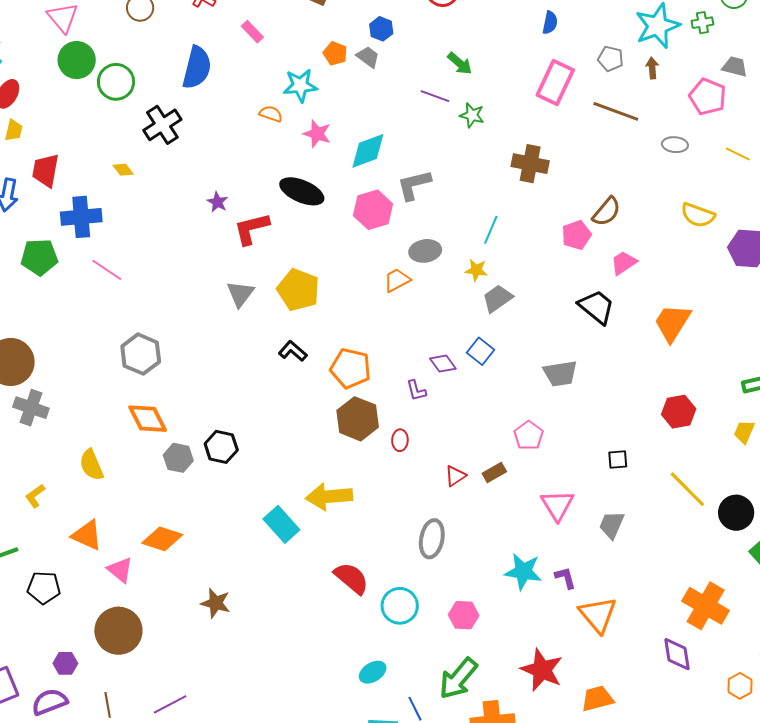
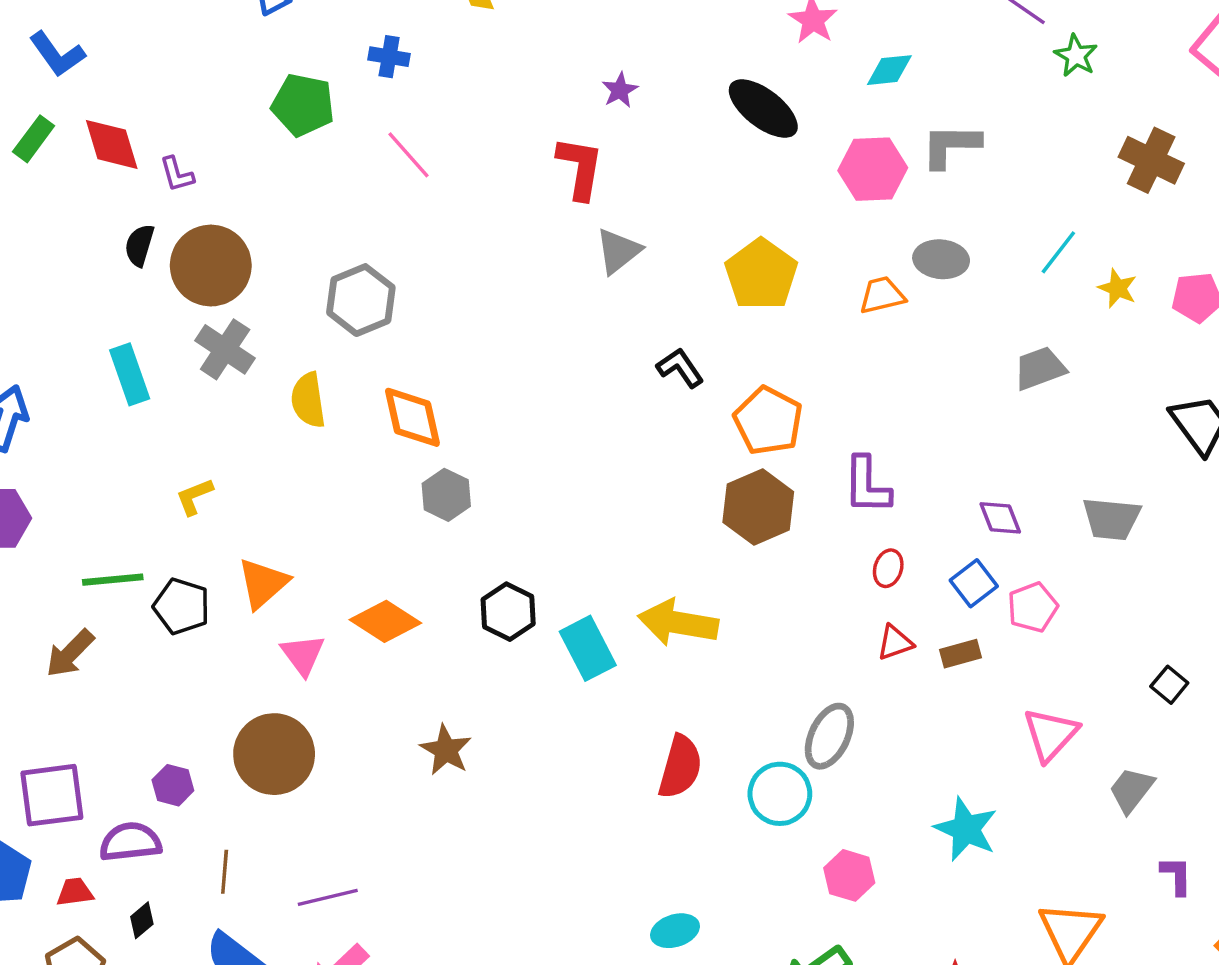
cyan diamond: (368, 151) -> (889, 70), size x0.7
blue cross: (81, 217) -> (389, 57), size x0.6
red L-shape: (251, 229) -> (580, 168), moved, turned 99
yellow star: (476, 270) -> (1118, 288), moved
yellow pentagon: (298, 290) -> (761, 274), moved
blue square: (481, 351) -> (974, 583), moved
gray hexagon: (141, 354) -> (361, 300), moved
purple diamond: (443, 364) -> (1000, 518), moved
purple L-shape: (416, 390) -> (867, 485), size x1.6
red ellipse: (400, 440) -> (888, 568), moved
black hexagon: (221, 447) -> (508, 612), moved
black square: (618, 459) -> (1169, 685), turned 30
yellow semicircle: (91, 465) -> (308, 400), moved
orange triangle: (87, 535) -> (263, 583), turned 40
red semicircle: (351, 578) -> (680, 767), turned 51
purple L-shape: (565, 578) -> (1176, 876), moved
black pentagon: (44, 588) -> (182, 606), moved
cyan circle: (400, 606) -> (780, 794), moved

